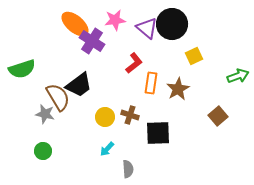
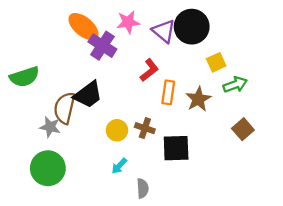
green arrow: (238, 76) -> (235, 85), moved
brown semicircle: (58, 97) -> (65, 108), turned -136
green circle: (43, 151) -> (48, 168), size x1.8

